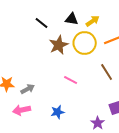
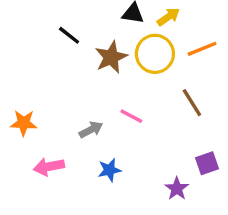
black line: (42, 23) -> (69, 35), moved
gray arrow: (28, 89) -> (91, 130), moved

